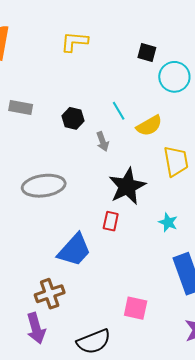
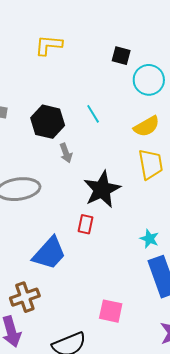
black hexagon: (73, 118) -> (48, 122), size x1.5
yellow semicircle: (149, 126) -> (147, 126), moved
gray arrow: (103, 141) -> (66, 153), moved
cyan star: (168, 222) -> (149, 239), moved

